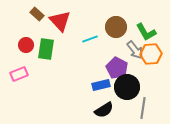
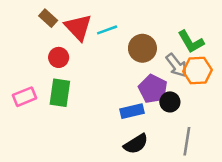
brown circle: (116, 27) -> (142, 48), moved
cyan line: (90, 39) -> (107, 30), moved
red circle: (26, 45) -> (59, 57), moved
green rectangle: (46, 49) -> (60, 93), moved
black circle: (127, 87) -> (170, 102), moved, size x0.6

